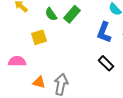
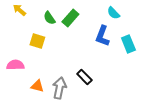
yellow square: (39, 37) -> (37, 41), turned 35
black rectangle: (106, 63) -> (84, 77), moved

